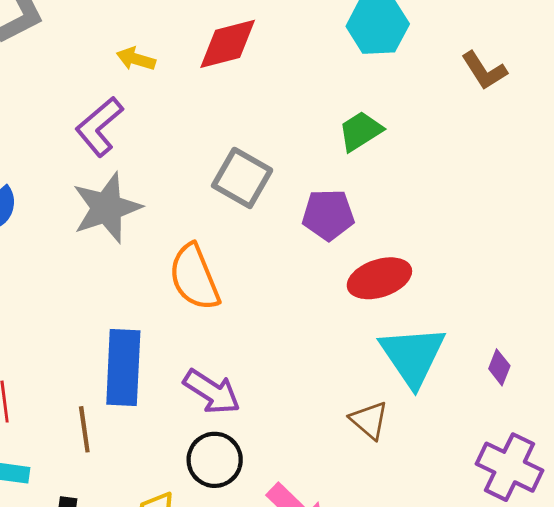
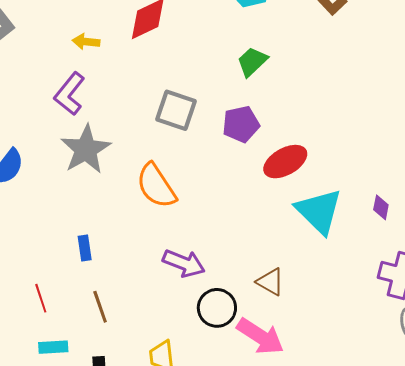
blue rectangle: (123, 367) -> (85, 248), moved, size x0.5
brown triangle: (369, 420) -> (270, 282), moved
black circle: (215, 460) -> (217, 308), moved

